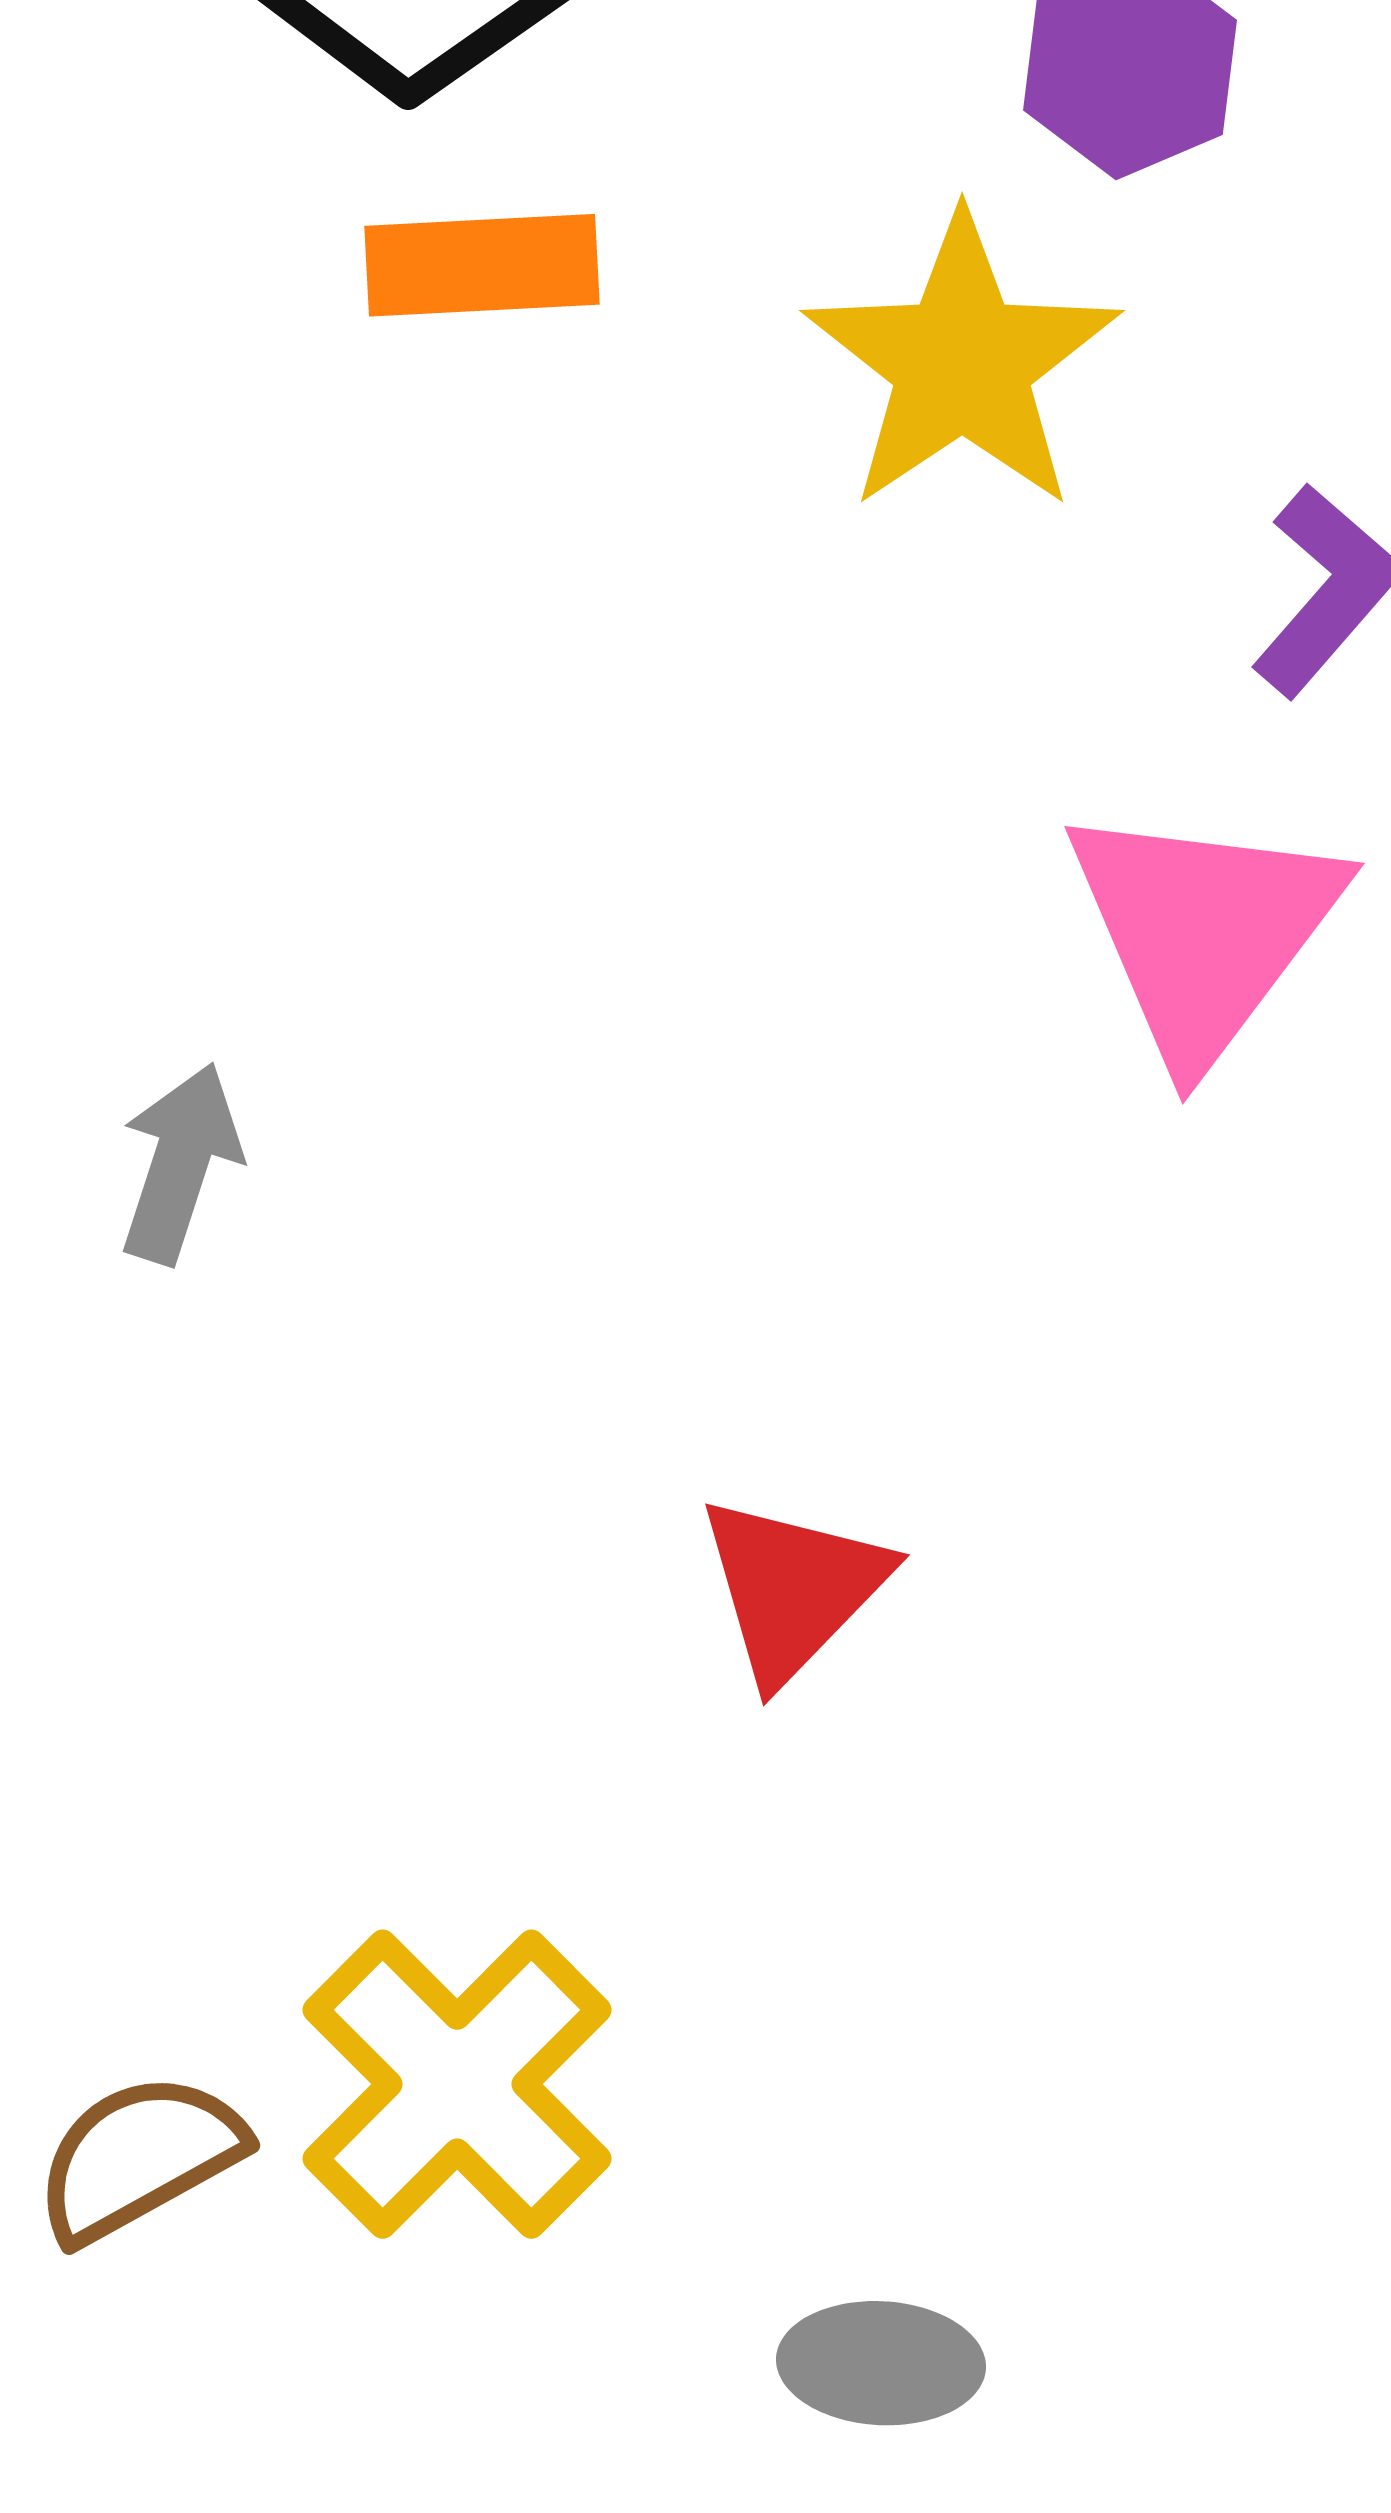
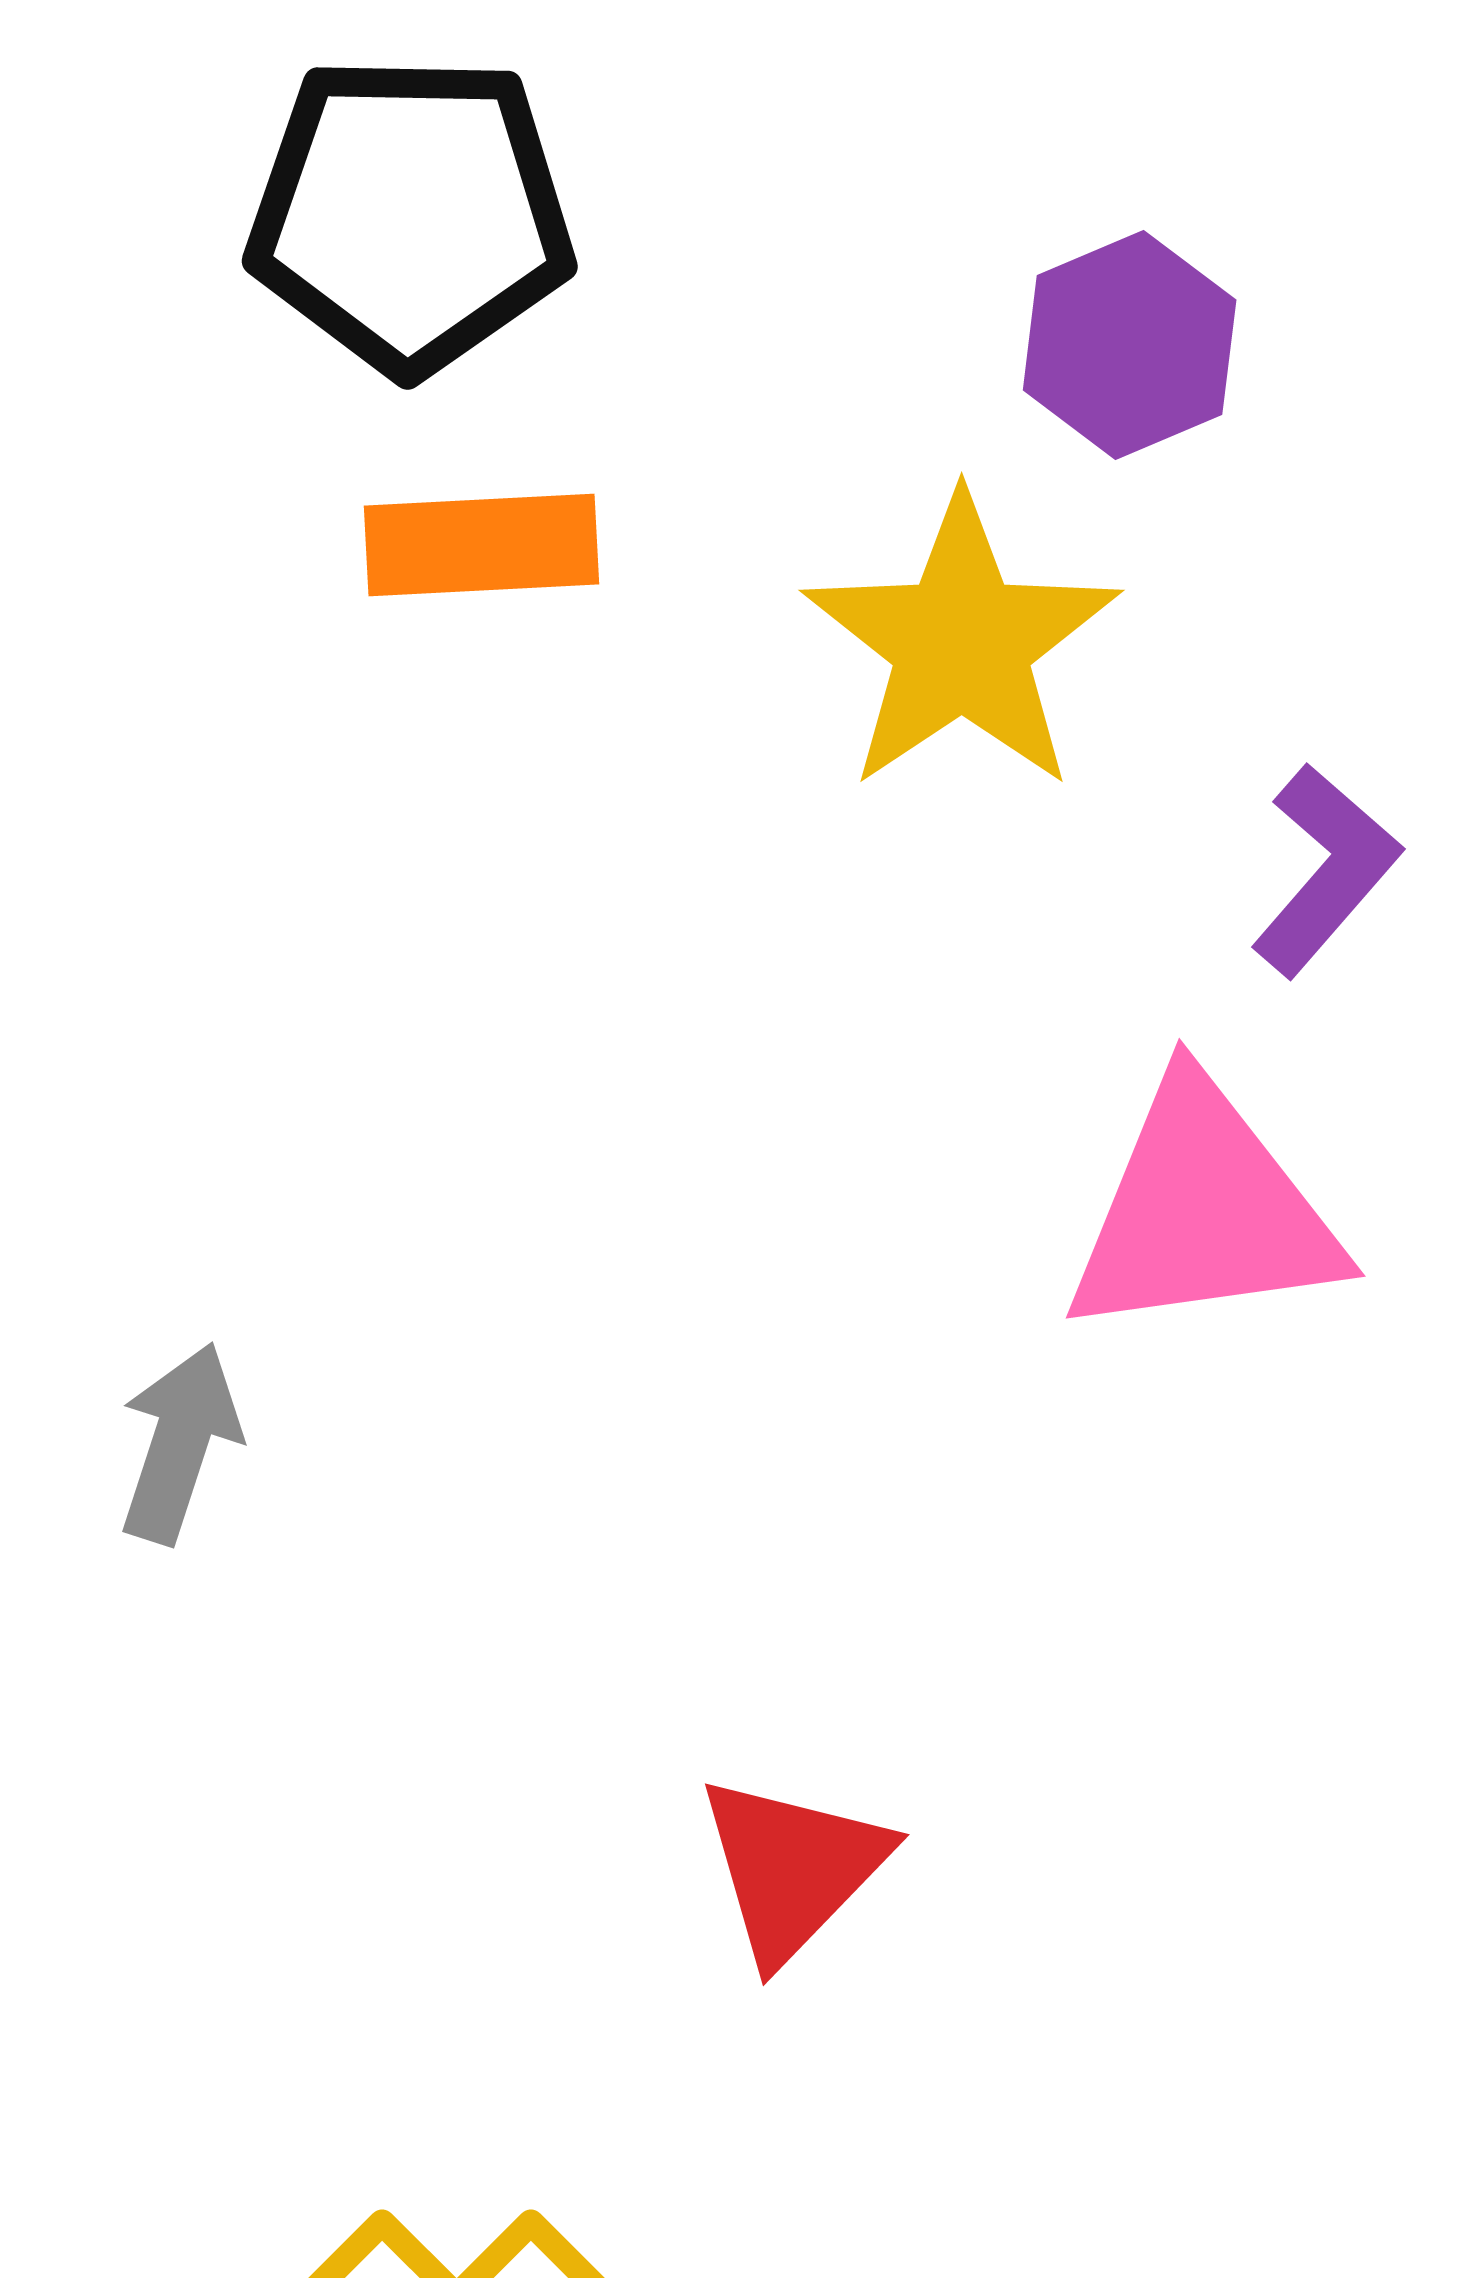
pink triangle: (1204, 931) -> (1204, 1211), turned 45

